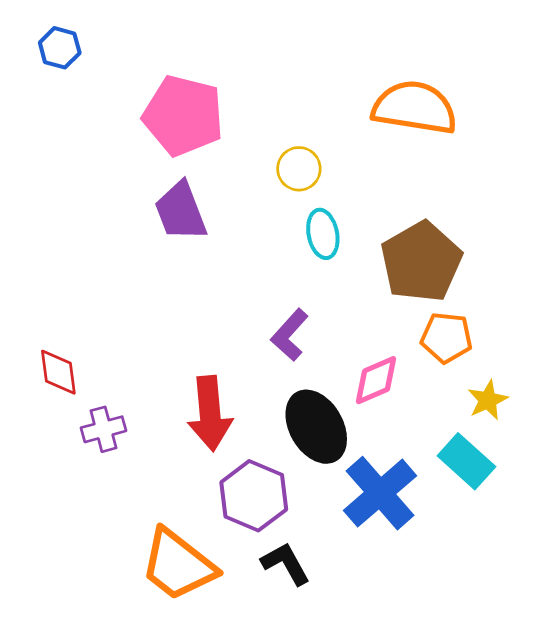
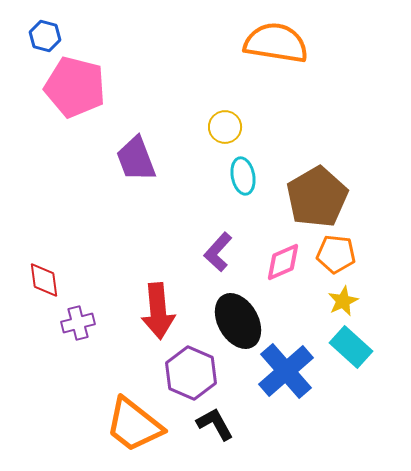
orange semicircle: (415, 108) -> (276, 43), moved
pink pentagon: (183, 116) -> (75, 87), moved
pink diamond: (376, 380) -> (283, 262), moved
yellow star: (488, 400) -> (343, 301), moved

